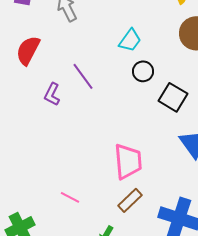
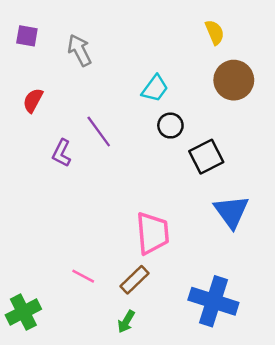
red semicircle: (28, 50) -> (33, 100), size x0.7
black square: (173, 97) -> (206, 157), turned 32
brown rectangle: (130, 200) -> (135, 280), moved

